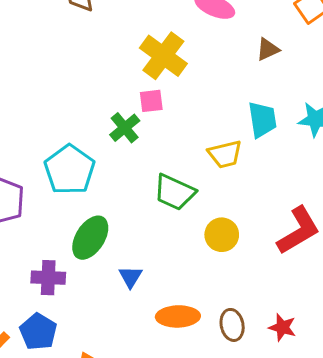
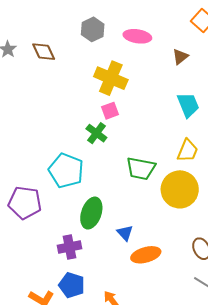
yellow trapezoid: (225, 154) -> (188, 151), moved, turned -40
yellow circle: (222, 235) -> (180, 189), size x1.6
orange ellipse: (178, 316) -> (146, 255), moved

